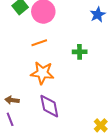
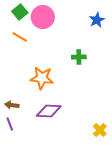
orange line: (39, 43) -> (20, 37), moved, turned 49
purple diamond: (49, 106) -> (49, 111), turned -75

